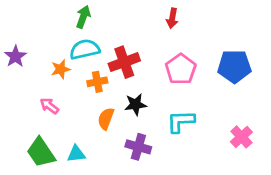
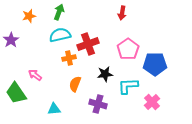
blue pentagon: (234, 66) -> (155, 64), moved
orange star: (61, 69) -> (29, 16), moved
black star: (136, 104) -> (105, 74), moved
pink cross: (241, 137) -> (152, 102), moved
green trapezoid: (41, 152) -> (16, 93), moved

